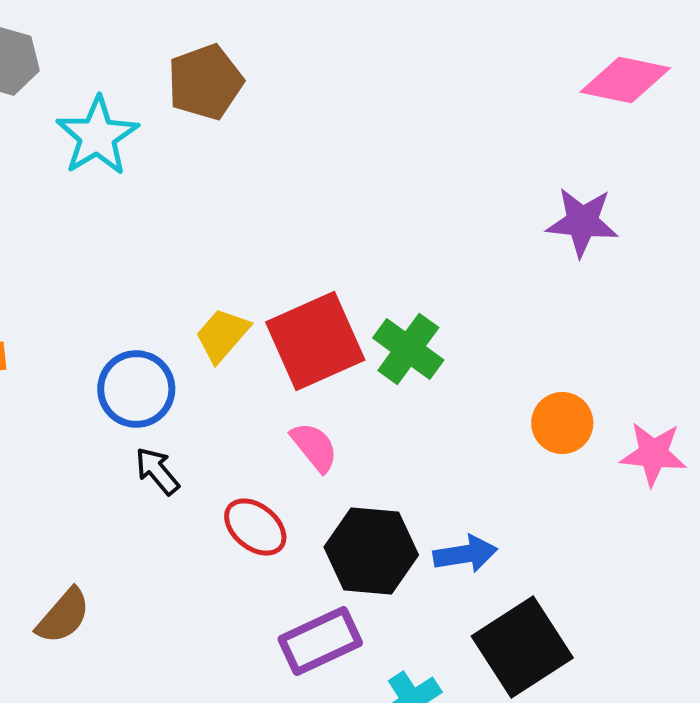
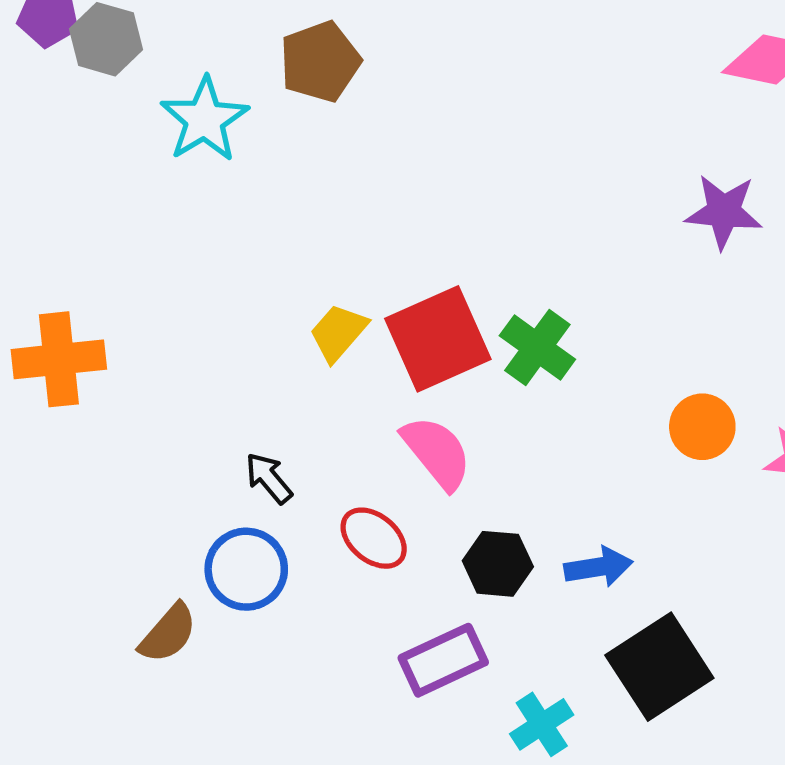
blue circle: (136, 389) -> (246, 569), moved
pink semicircle: (314, 447) -> (437, 452), size x1.4
black hexagon: (371, 551) -> (498, 564), size x0.7

